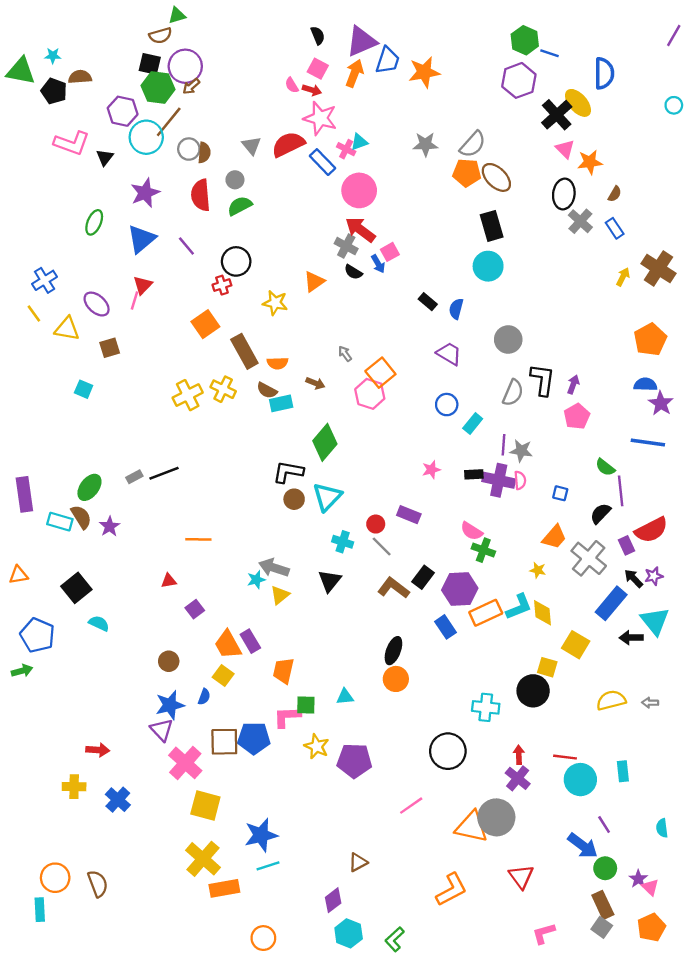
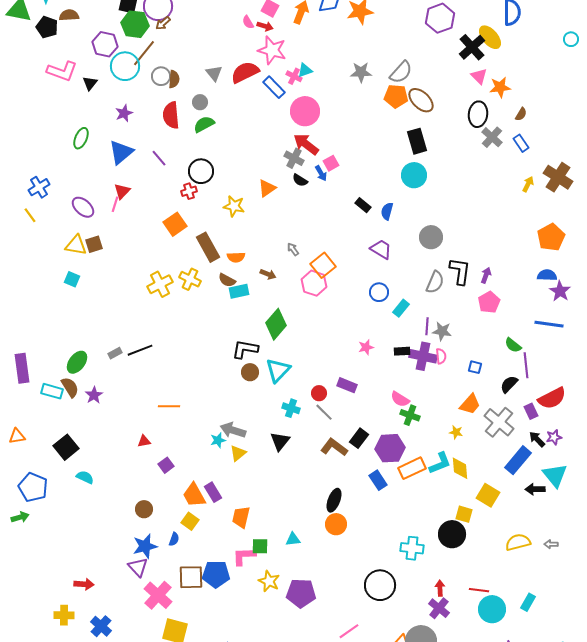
purple star: (145, 193) -> (124, 113), size x0.7
yellow triangle: (67, 329) -> (76, 245), moved
cyan rectangle: (623, 771) -> (528, 602), turned 36

